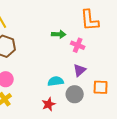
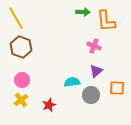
green arrow: (59, 34) -> (83, 12), moved
red star: (49, 104) -> (49, 105), moved

